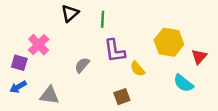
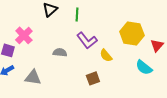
purple L-shape: (115, 51) -> (87, 40), turned -30
gray semicircle: (82, 65) -> (60, 52), turned 56

